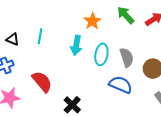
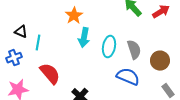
orange star: (92, 21) -> (74, 16), moved
cyan line: (40, 36) -> (38, 43), moved

